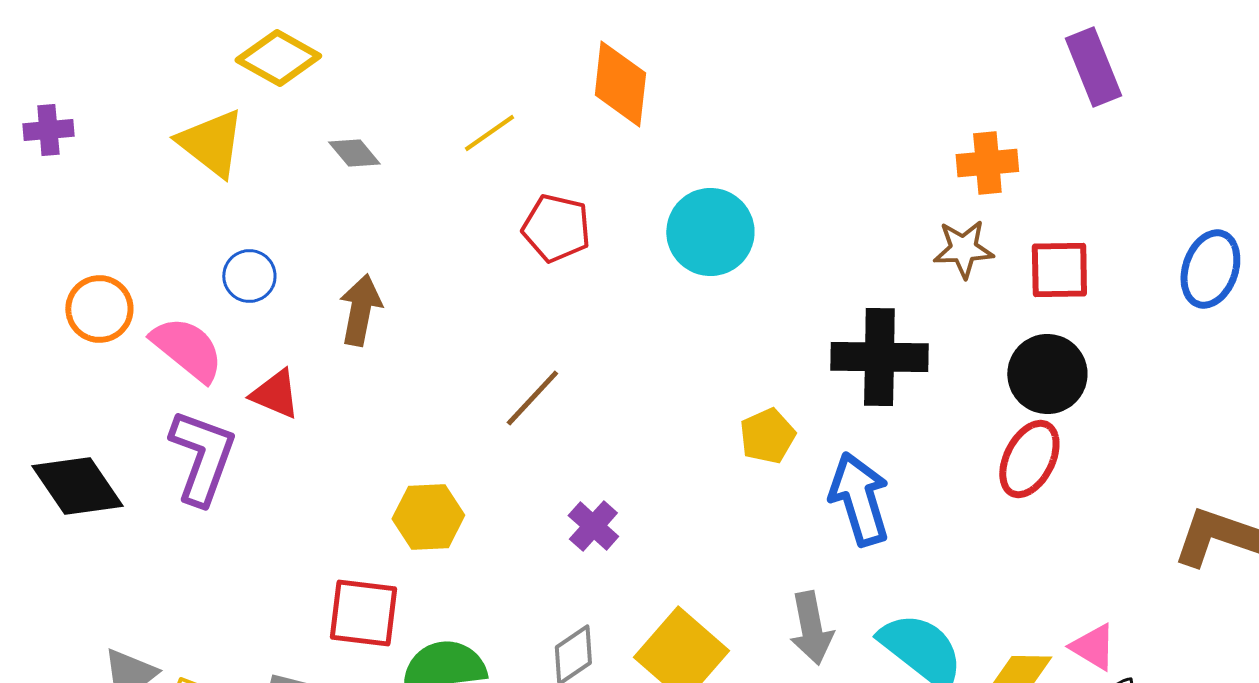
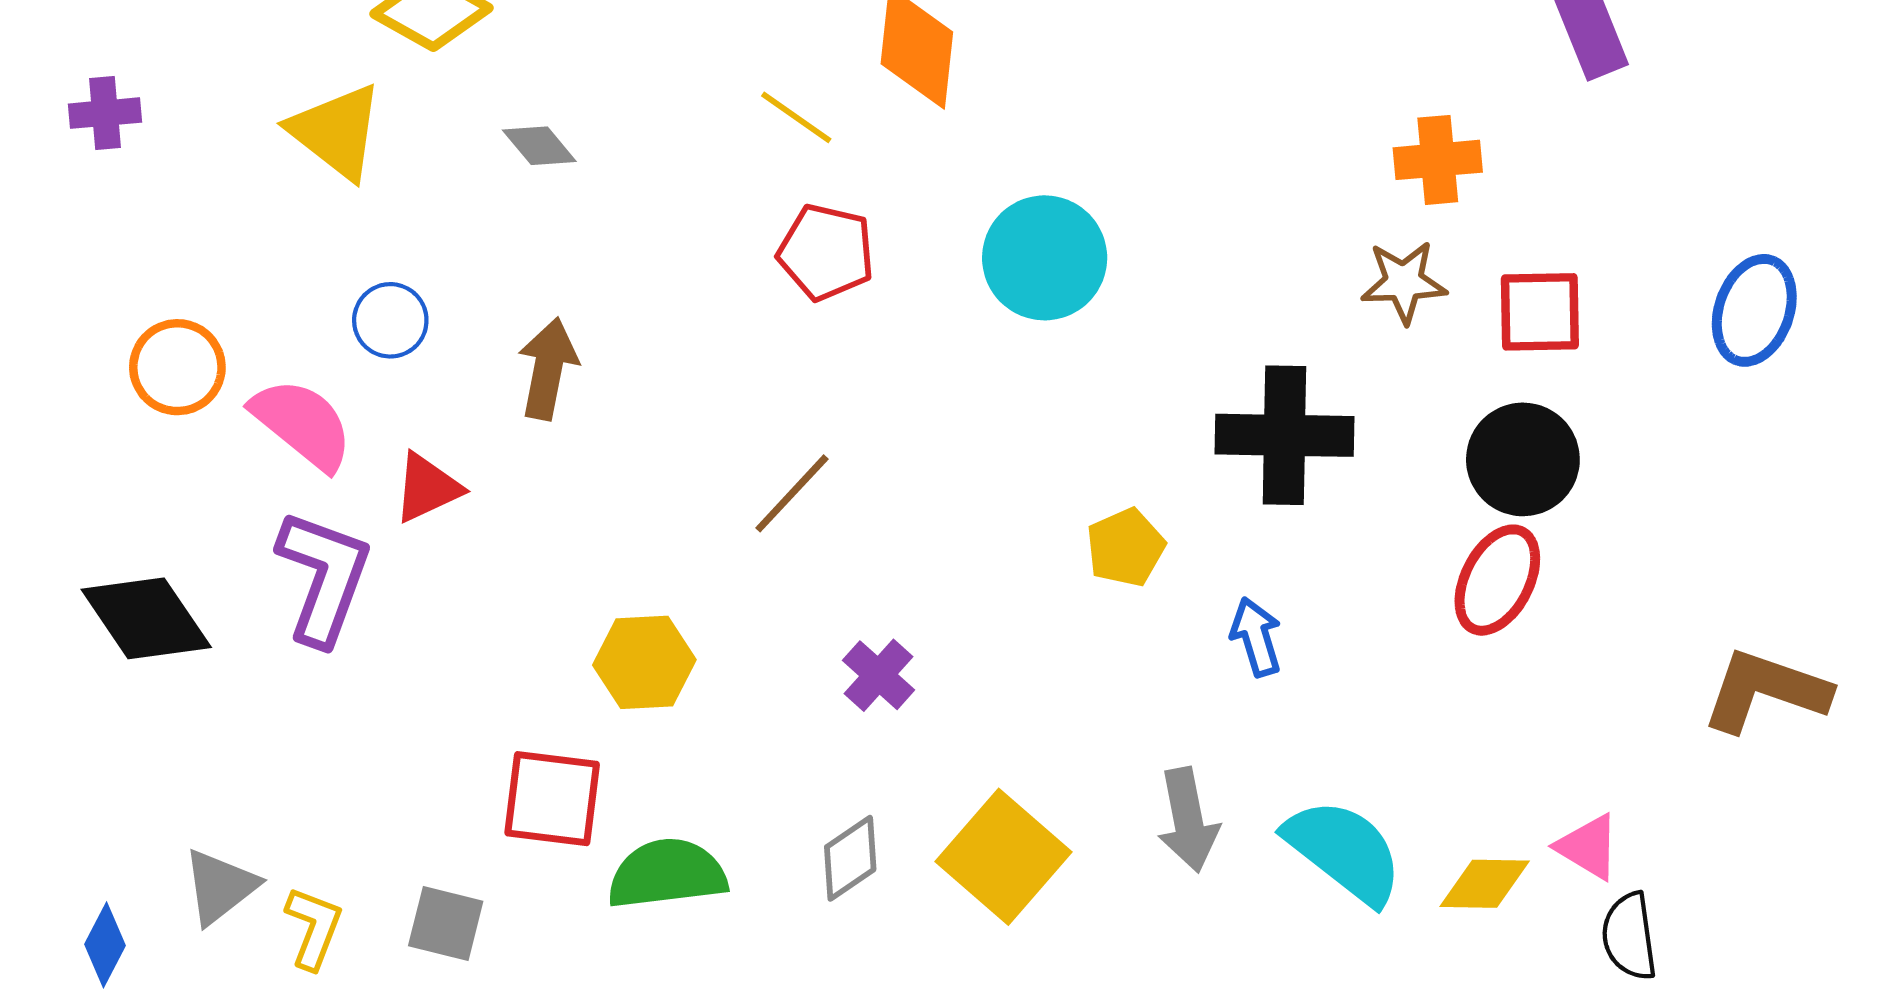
yellow line: (489, 133) -> (796, 117), moved, turned 70
red triangle: (275, 394) -> (427, 488), turned -48
blue arrow: (859, 499) -> (1256, 637), size x0.6

